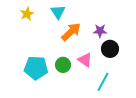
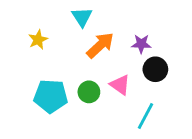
yellow star: (27, 14) -> (38, 40), moved

